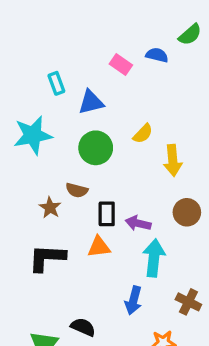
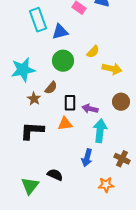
cyan rectangle: (56, 83) -> (38, 20), size x1.6
cyan star: (33, 135) -> (23, 70), moved
yellow arrow: (173, 160) -> (112, 69), turned -72
brown semicircle: (77, 190) -> (51, 88), turned -64

